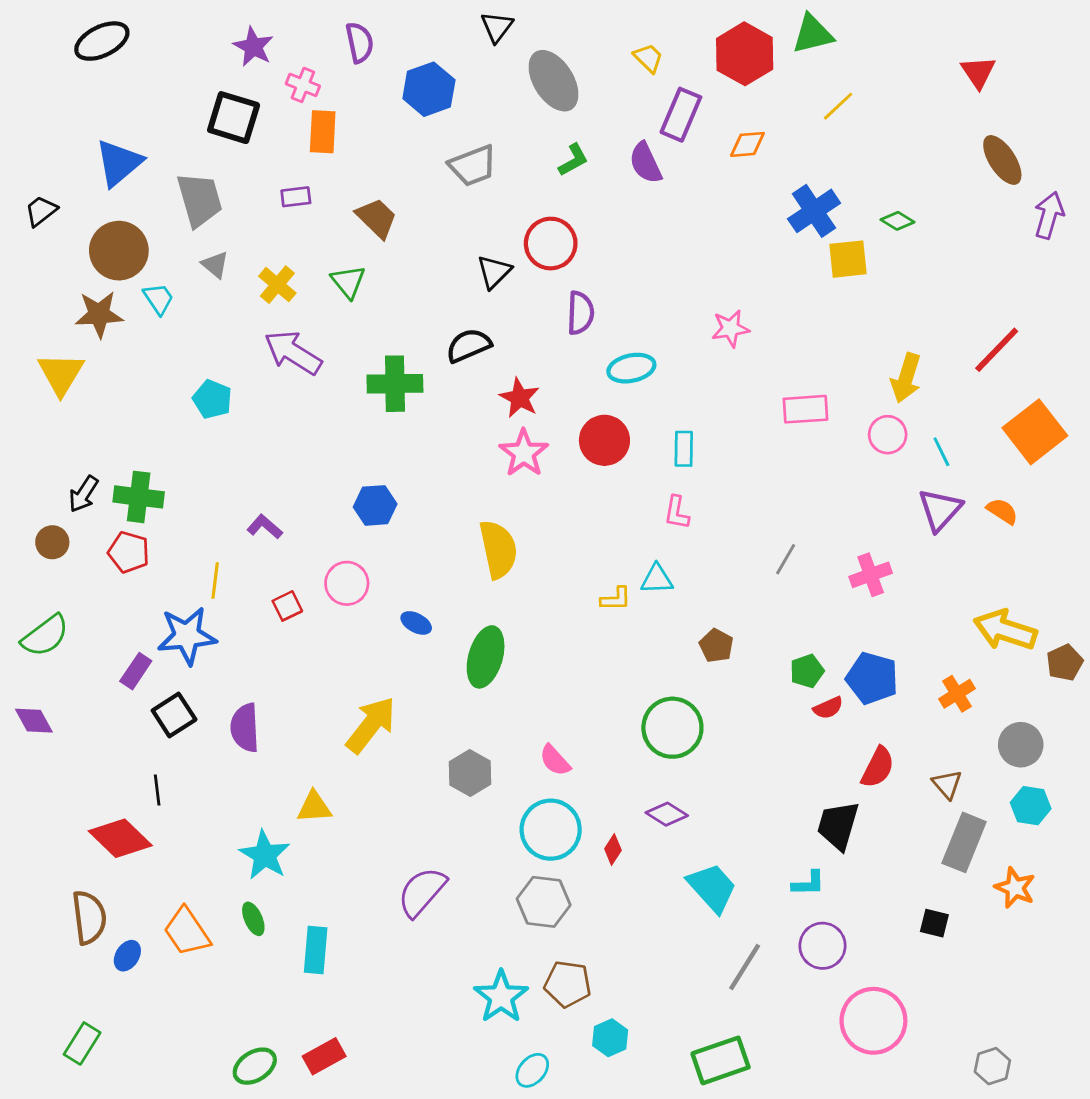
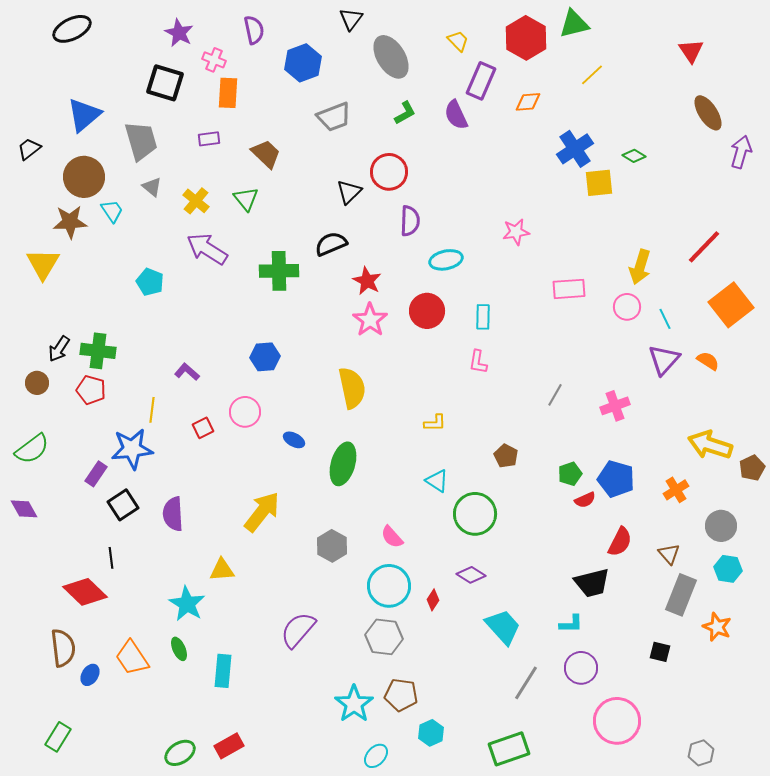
cyan triangle: (657, 579) -> (437, 481), moved, turned 35
black trapezoid: (838, 825) -> (592, 583), turned -120

